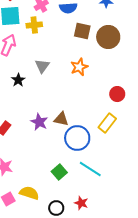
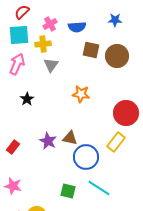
gray triangle: (42, 66) -> (51, 65), moved
orange star: (79, 67) -> (81, 94), moved, turned 30
red circle: (117, 94) -> (126, 113), size x1.6
green square: (59, 172) -> (68, 191), turned -35

